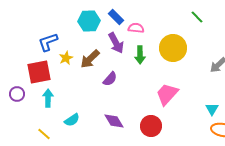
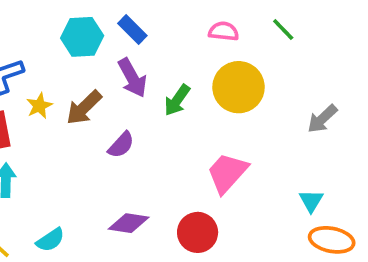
pink semicircle: (136, 28) -> (224, 31), moved
green arrow: (140, 55) -> (177, 100), turned 36
cyan semicircle: (72, 120) -> (50, 240), moved
purple diamond: (114, 121) -> (129, 223), turned -50

